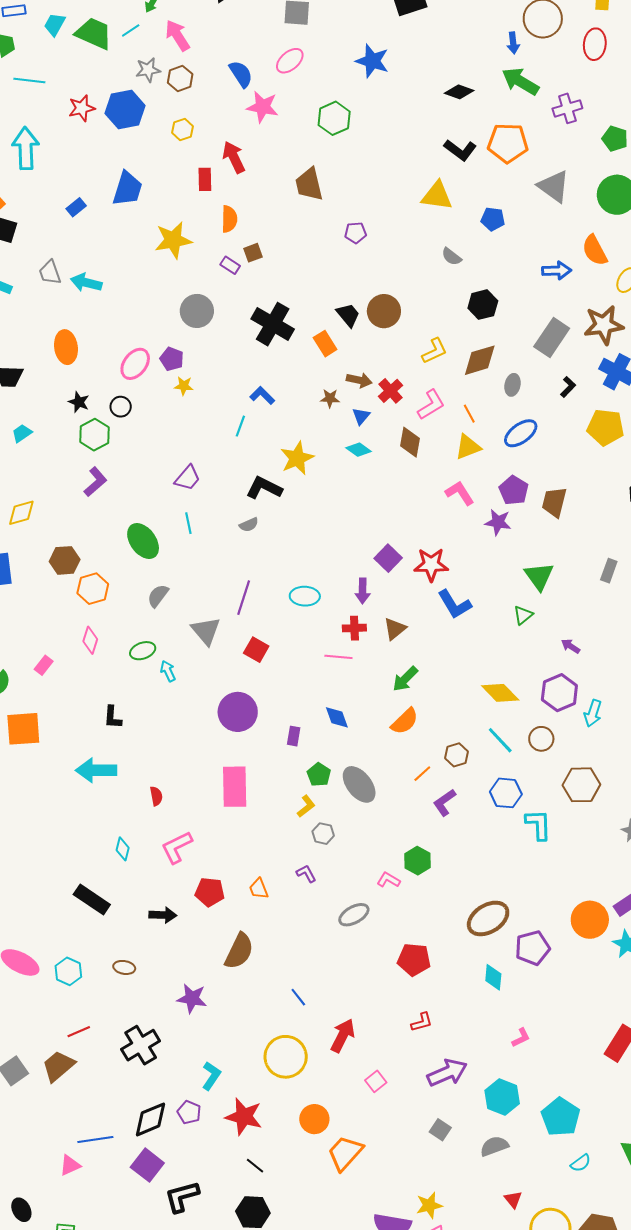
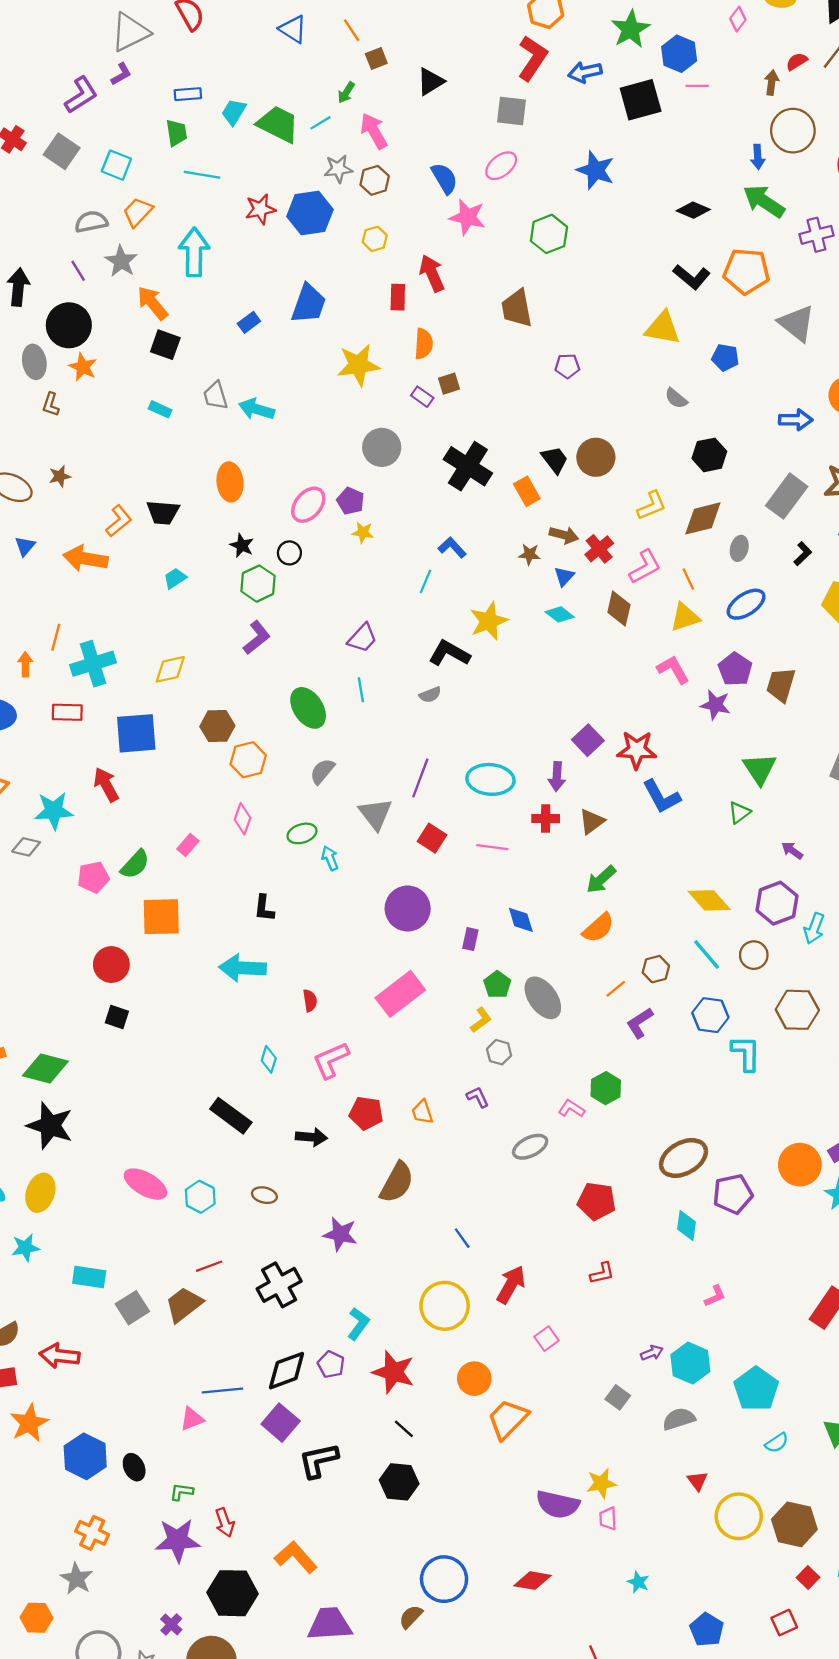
cyan ellipse: (305, 596) -> (490, 779), size x1.4
pink line: (338, 657) -> (492, 847), moved
pink rectangle: (235, 787) -> (400, 994), turned 51
purple arrow: (447, 1073) -> (652, 1353), moved, size x0.5

